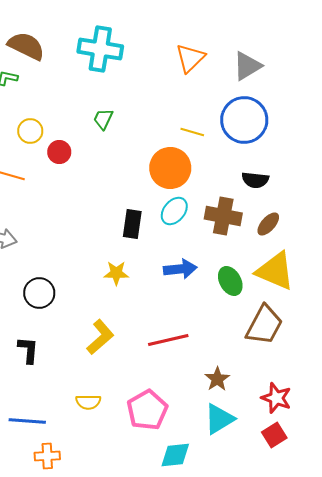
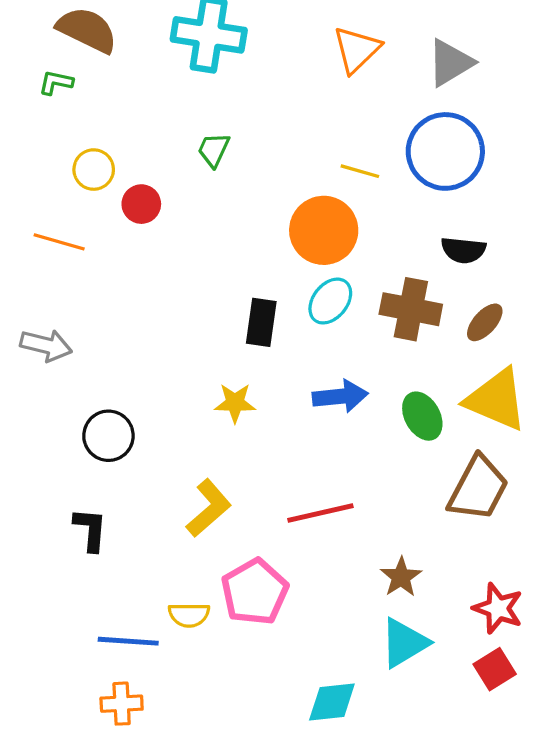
pink pentagon: (147, 410) -> (255, 592), moved
blue line: (27, 421) -> (128, 641), moved

